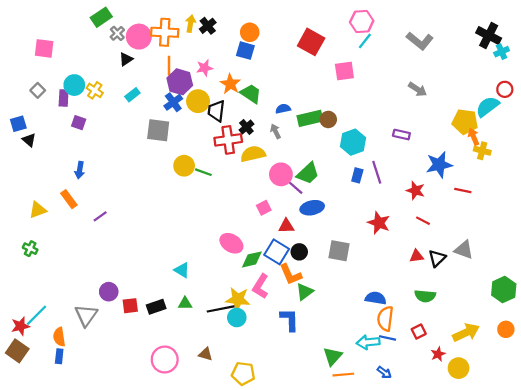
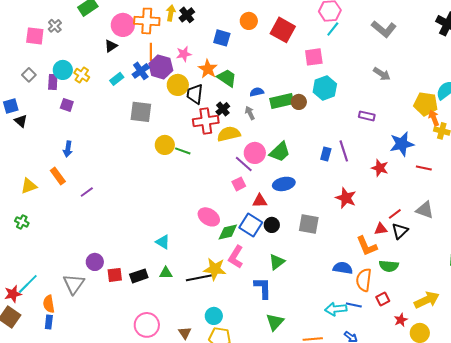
orange circle: (250, 32) -> (249, 21), moved
gray cross: (117, 33) -> (55, 26), moved
blue cross: (173, 102) -> (141, 71), moved
cyan hexagon: (353, 142) -> (325, 88), moved
purple line: (294, 186) -> (244, 164), moved
red line: (423, 221) -> (395, 214), moved, turned -64
gray triangle: (464, 250) -> (425, 210), moved
orange L-shape: (291, 274) -> (367, 246), moved
cyan circle: (237, 318) -> (214, 316), moved
orange semicircle: (385, 319) -> (364, 280), moved
brown triangle: (206, 354) -> (185, 333), moved, turned 40
green triangle: (333, 356) -> (275, 322), moved

